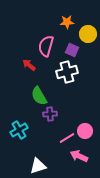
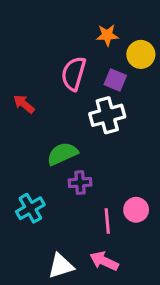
red arrow: (29, 65) -> (24, 104), moved
green semicircle: (39, 96) -> (62, 154), turned 96
pink line: (67, 138) -> (107, 221), turned -63
pink arrow: (79, 156) -> (104, 261), moved

